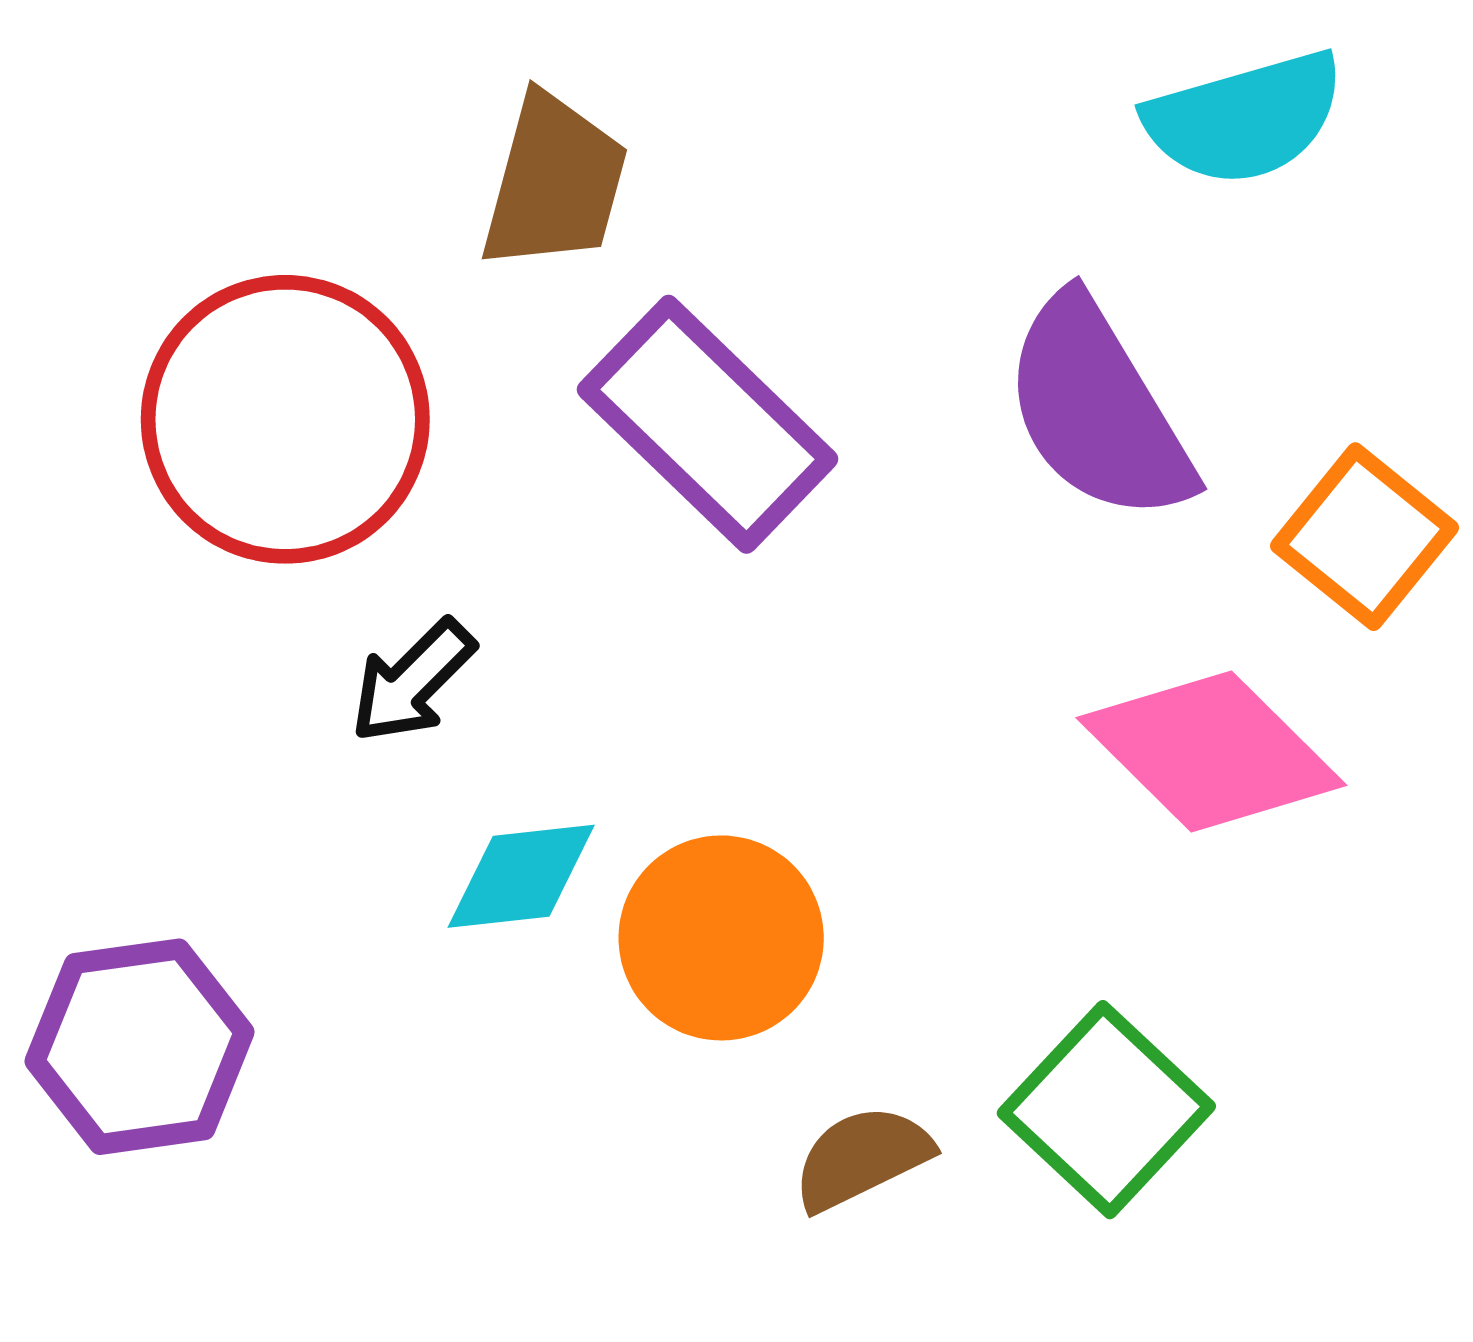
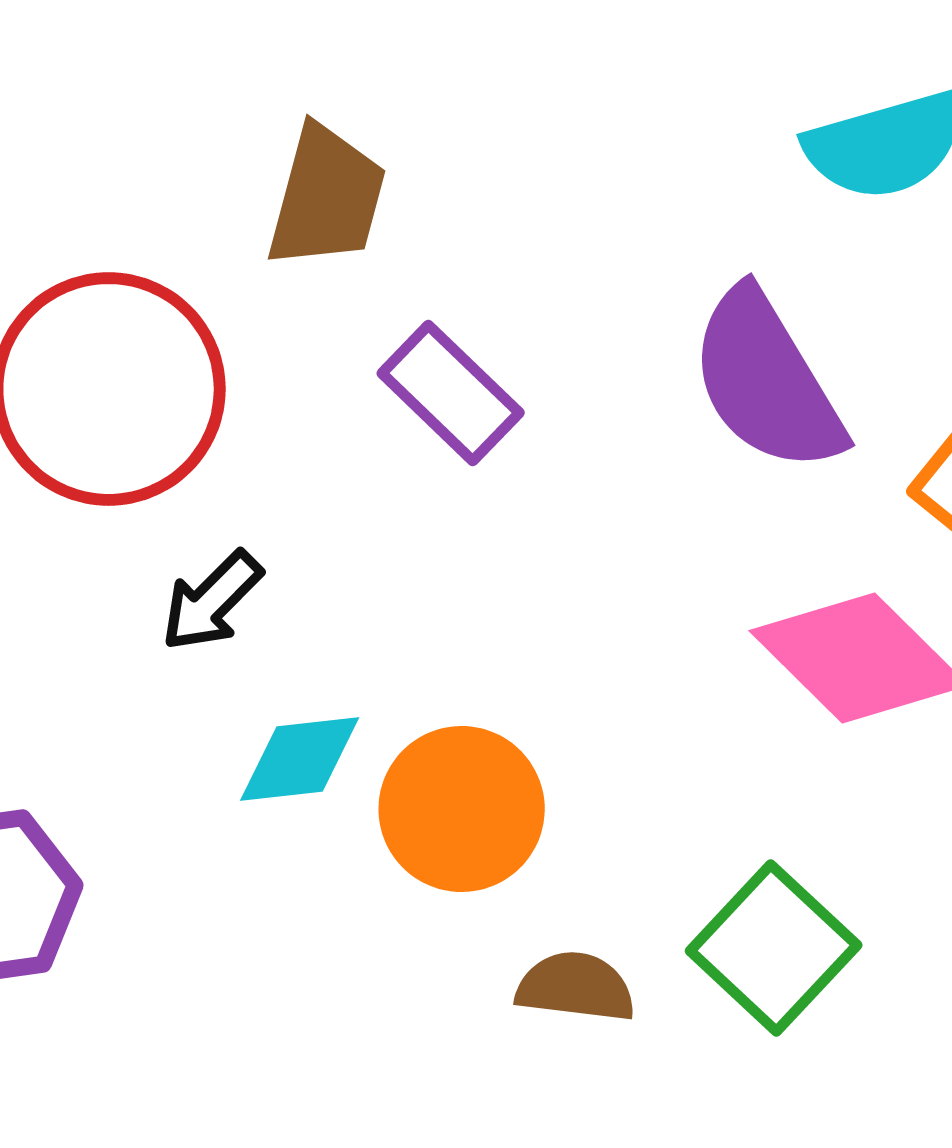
purple rectangle: (708, 424) -> (451, 393), size x0.7
brown semicircle: (862, 1158) -> (576, 987), turned 33

